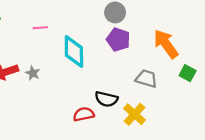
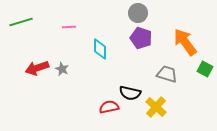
cyan diamond: (74, 51) -> (100, 49), size x0.7

